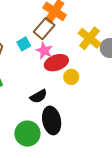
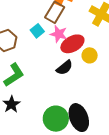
black semicircle: (39, 96) -> (64, 68), moved
black ellipse: (52, 120) -> (79, 118), moved

